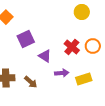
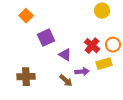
yellow rectangle: (84, 79) -> (104, 64), moved
brown arrow: (31, 82) -> (66, 81), moved

